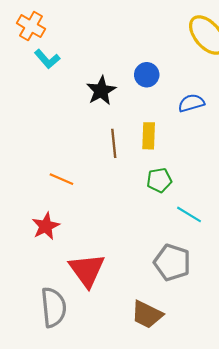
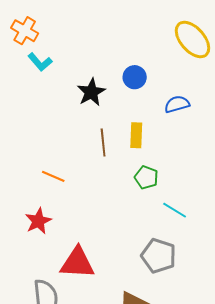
green pentagon: (159, 180) -> (146, 177), turned 30
red triangle: (87, 270) -> (77, 263), turned -51

